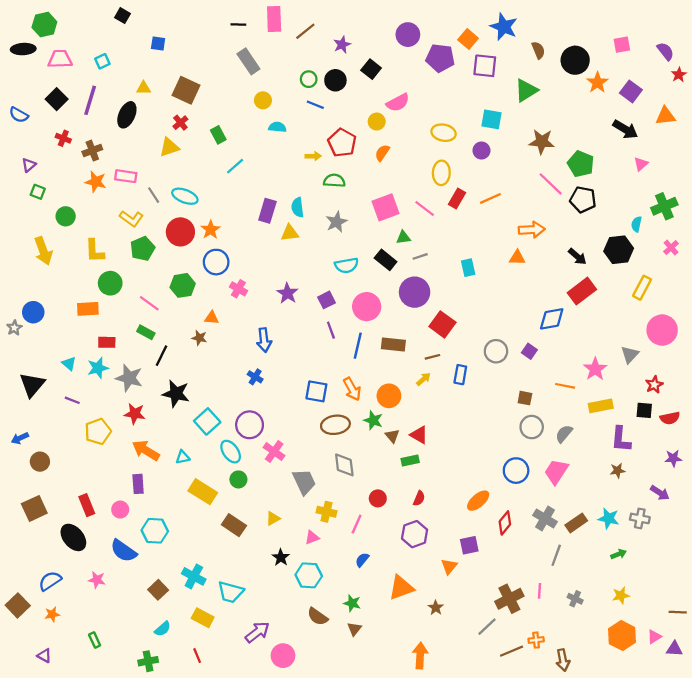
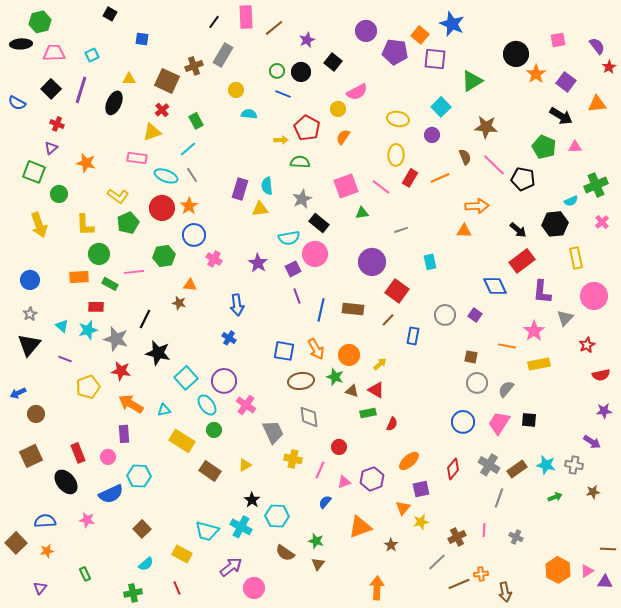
black line: (238, 25) -> (214, 22), turned -56
brown semicircle: (538, 50) -> (465, 157), moved
gray rectangle: (248, 61) -> (223, 55), turned 65
cyan square: (492, 119) -> (441, 107), turned 36
brown cross: (92, 151) -> (194, 66), moved
green pentagon: (581, 164) -> (544, 147), moved
pink triangle: (641, 164) -> (575, 147), turned 40
purple triangle: (29, 165) -> (51, 148), moved
cyan line: (235, 166) -> (188, 149), moved
pink rectangle: (126, 176) -> (137, 158), moved
green square: (38, 192) -> (34, 172), size x1.6
gray line: (154, 195) -> (192, 175), moved
cyan semicircle: (636, 224) -> (571, 201), turned -128
gray line: (420, 256) -> (401, 230), moved
black rectangle: (386, 260) -> (319, 223), moved
cyan semicircle: (347, 265) -> (289, 238), moved
cyan rectangle: (468, 268) -> (430, 262), moved
yellow rectangle: (642, 288) -> (576, 258), turned -40
pink line: (149, 303) -> (134, 272), turned -42
pink circle: (367, 307) -> (315, 254), moved
blue diamond: (552, 319) -> (495, 286), turned 75
gray star: (14, 328) -> (30, 314), moved
green rectangle: (146, 332) -> (110, 284), moved
brown line: (432, 357) -> (388, 320), turned -32
yellow arrow: (423, 379) -> (380, 364), moved
black square: (644, 410) -> (529, 420), moved
brown triangle: (392, 436) -> (352, 391), turned -32
purple L-shape: (621, 439) -> (542, 292), moved
brown star: (618, 471) -> (593, 492), moved
red semicircle: (419, 498) -> (392, 424), moved
orange ellipse: (478, 501) -> (409, 461), moved
pink triangle: (312, 537) -> (344, 482), moved
blue semicircle: (124, 551) -> (111, 494), turned -60
cyan cross: (194, 576) -> (241, 527), moved
blue semicircle: (50, 581) -> (45, 521), turned 30
yellow star: (621, 595) -> (421, 522), moved
brown cross: (509, 599) -> (457, 537), size x0.7
purple triangle: (44, 656) -> (40, 588), turned 40

